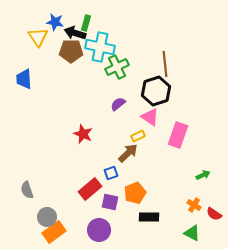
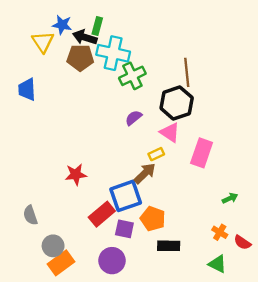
red star: (83, 134) -> (76, 174), moved, turned -30
blue square: (111, 173) -> (126, 196), size x2.0
orange pentagon: (135, 193) -> (153, 219), turned -30

